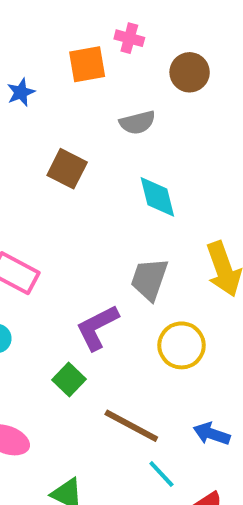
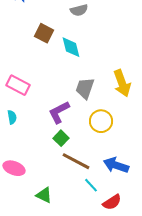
cyan diamond: (157, 197) -> (71, 47), moved
green square: (69, 380) -> (61, 138), moved
blue arrow: (212, 434) -> (116, 165), size x1.4

